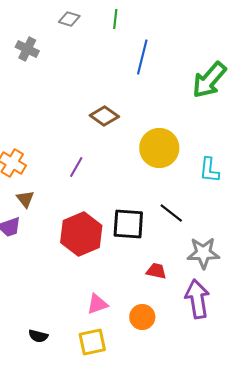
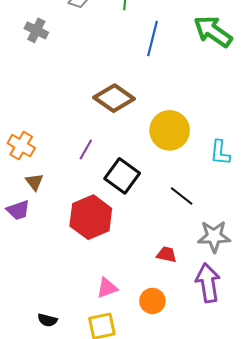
green arrow: (209, 80) -> (213, 31), moved, turned 84
brown diamond: (104, 116) -> (114, 98), size x1.4
black square: (128, 224) -> (122, 176), moved, turned 32

